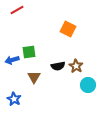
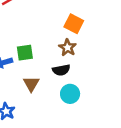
brown star: (76, 66) -> (68, 48), moved
cyan circle: (88, 85) -> (70, 94), moved

